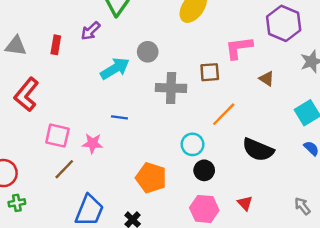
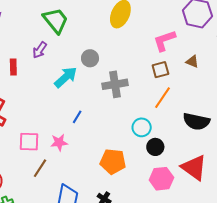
brown square: (210, 72) -> (160, 70), moved
blue line: (119, 117) -> (77, 117), turned -56
red triangle: (245, 203) -> (194, 168), size x2.0

